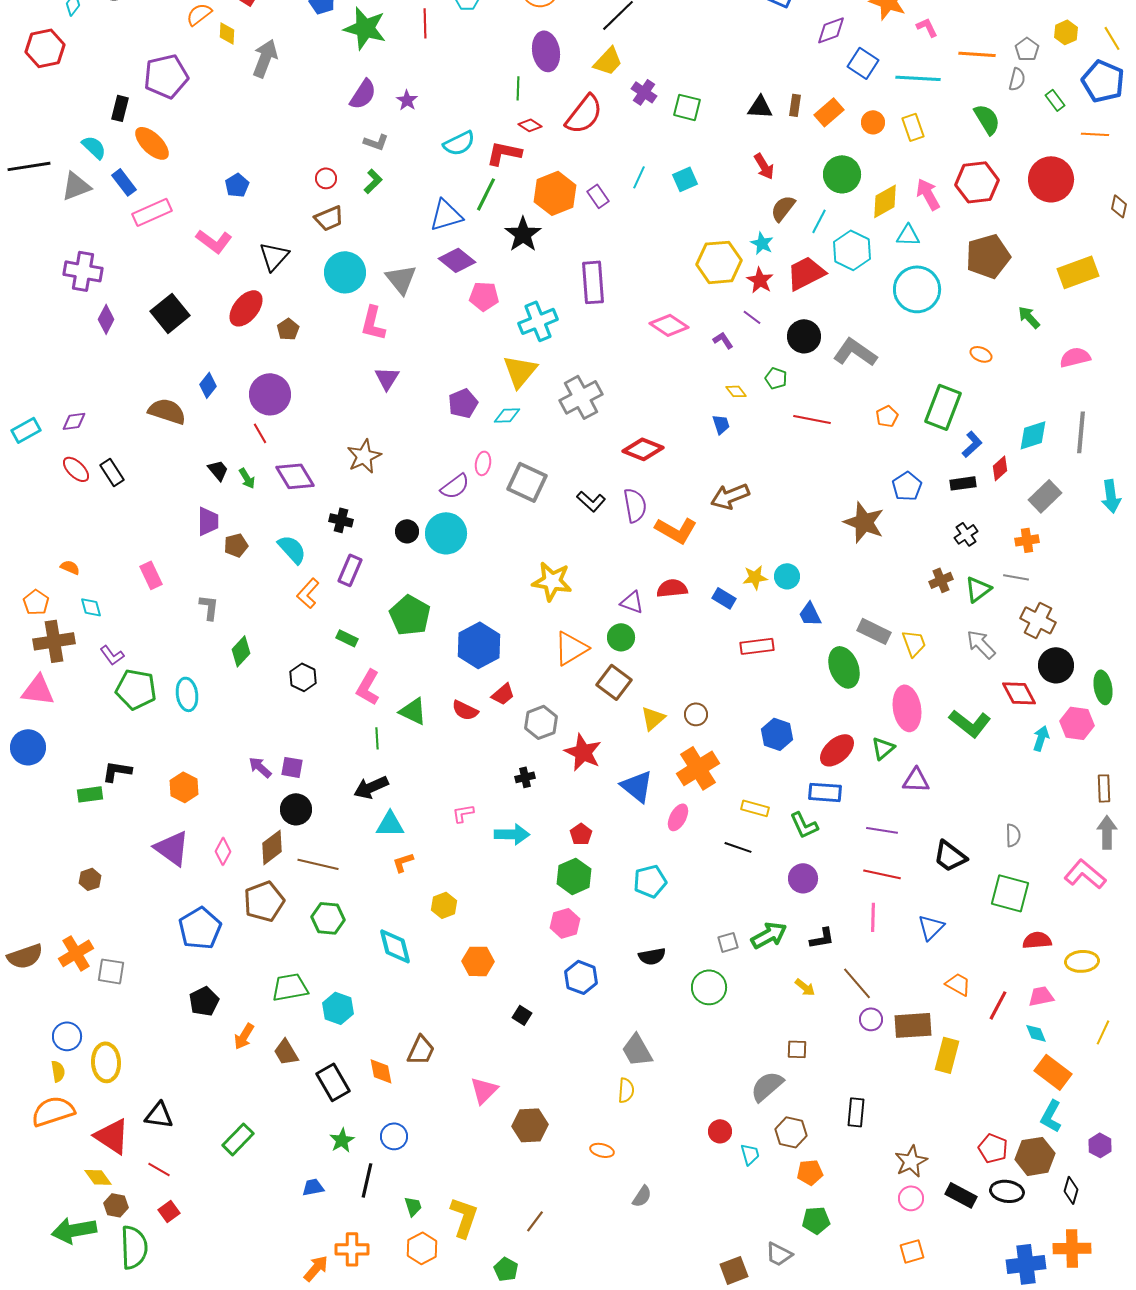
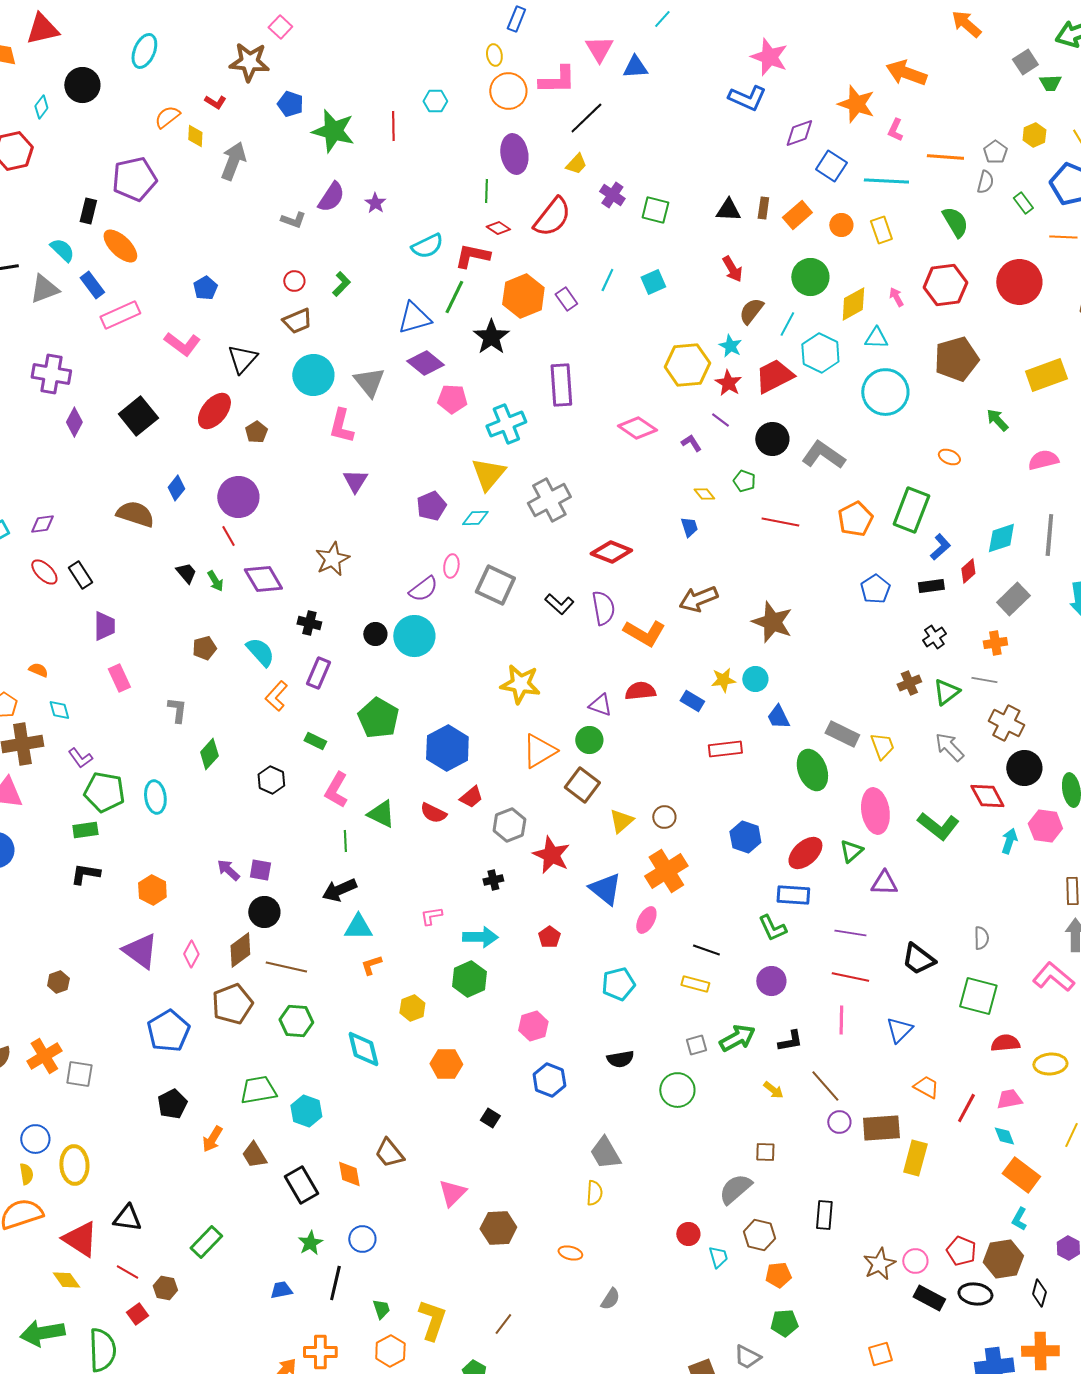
pink L-shape: (927, 27) -> (895, 130), turned -130
yellow trapezoid: (608, 61) -> (576, 164), size x0.7
gray L-shape: (376, 142) -> (293, 220), moved
pink arrow: (928, 194) -> (896, 297), size x0.6
orange pentagon: (887, 416) -> (855, 519), size x1.6
purple trapezoid: (208, 521) -> (104, 626), moved
brown star: (864, 522) -> (772, 622), moved
green rectangle: (90, 794) -> (85, 830), moved
yellow rectangle: (755, 808) -> (695, 984), moved
green hexagon: (574, 876) -> (469, 979), moved
brown trapezoid: (421, 1050) -> (389, 1153), turned 116
cyan L-shape: (1051, 1116) -> (1019, 1219), size x0.7
pink circle: (911, 1198) -> (915, 1261), moved
brown hexagon: (116, 1205) -> (165, 1288), moved

